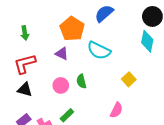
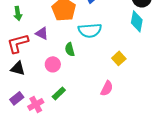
cyan semicircle: (99, 50) -> (90, 30), turned -30
purple triangle: (62, 54) -> (42, 33), moved
green semicircle: (81, 81) -> (70, 49), moved

